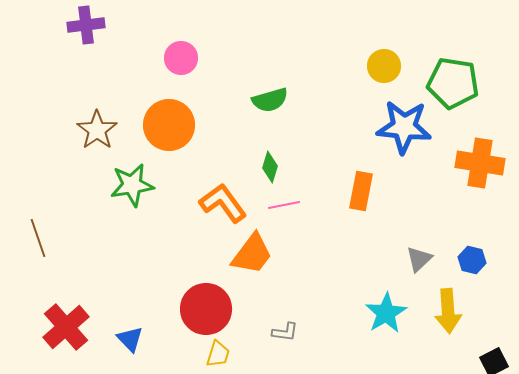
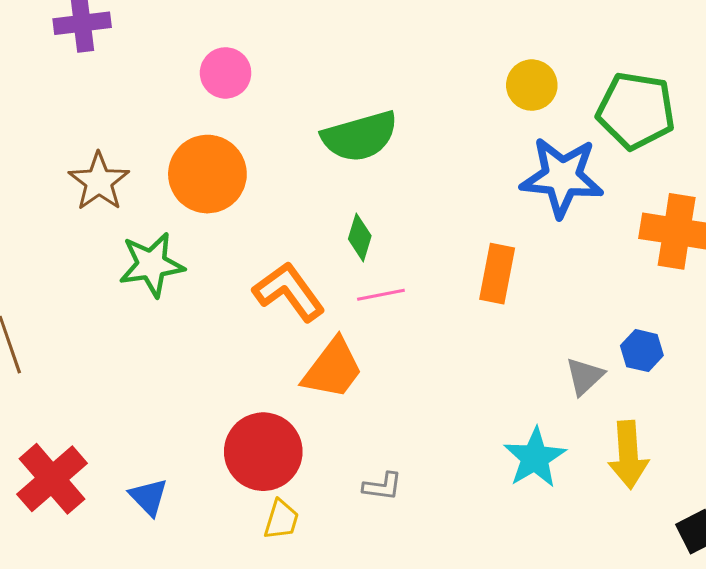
green semicircle: (270, 100) -> (360, 136), size x1.4
blue hexagon: (472, 260) -> (642, 351), moved

